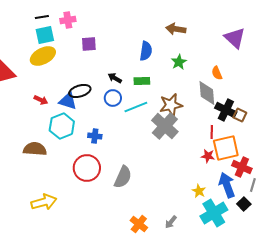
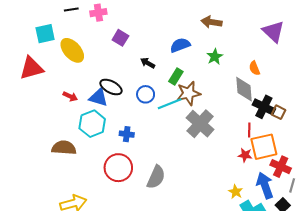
cyan square: (45, 35) -> (45, 34), moved
purple square: (89, 44) -> (120, 38), turned 35
blue semicircle: (146, 51) -> (180, 45), turned -120
yellow ellipse: (43, 56) -> (72, 50), turned 75
black arrow: (115, 78) -> (148, 63), moved
green rectangle: (142, 81) -> (176, 77), turned -56
black ellipse: (80, 91) -> (111, 87), turned 45
brown star: (171, 105) -> (188, 93), moved

